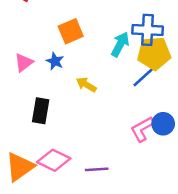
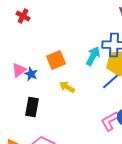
orange square: (71, 31) -> (56, 60), moved
blue star: (55, 61) -> (31, 74), moved

